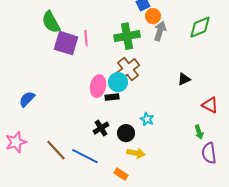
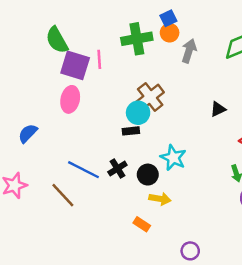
orange circle: (153, 16) -> (170, 33), moved
green cross: (127, 36) -> (137, 39), moved
pink ellipse: (98, 86) -> (70, 99), moved
cyan star: (147, 119) -> (173, 158), size x1.5
blue line: (85, 156) -> (84, 170), moved

